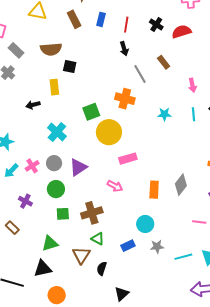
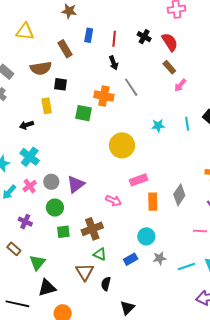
brown rectangle: (74, 19) -> (65, 49), moved
red semicircle: (182, 32) -> (170, 42), turned 78
brown rectangle: (164, 62) -> (169, 67), moved
pink arrow: (192, 85) -> (180, 85), moved, turned 56
orange cross: (125, 99) -> (104, 96), moved
green square: (91, 112) -> (84, 113), moved, turned 36
cyan cross: (57, 132) -> (30, 157), moved
yellow circle: (109, 132) -> (122, 145), moved
pink rectangle: (128, 159) -> (139, 180), moved
green triangle: (50, 243) -> (37, 263), moved, turned -30

